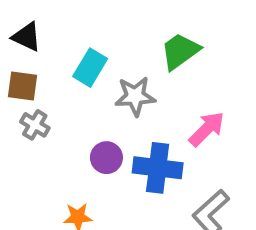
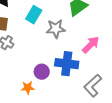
purple circle: (106, 158) -> (42, 72), moved

